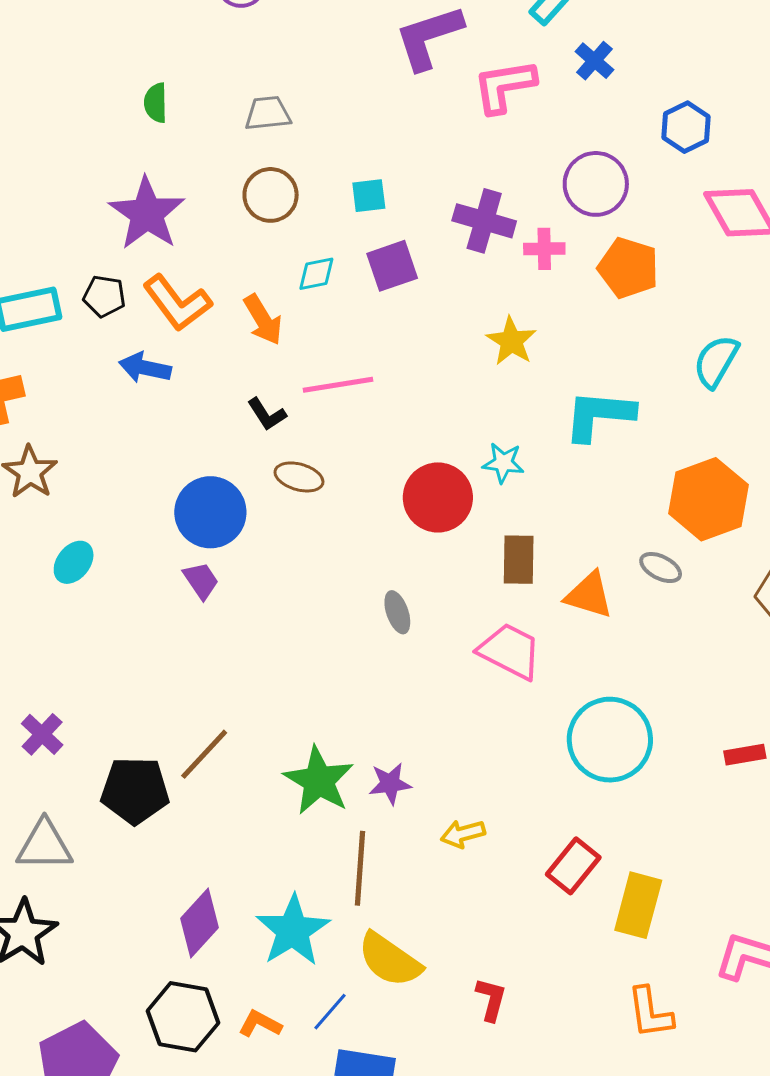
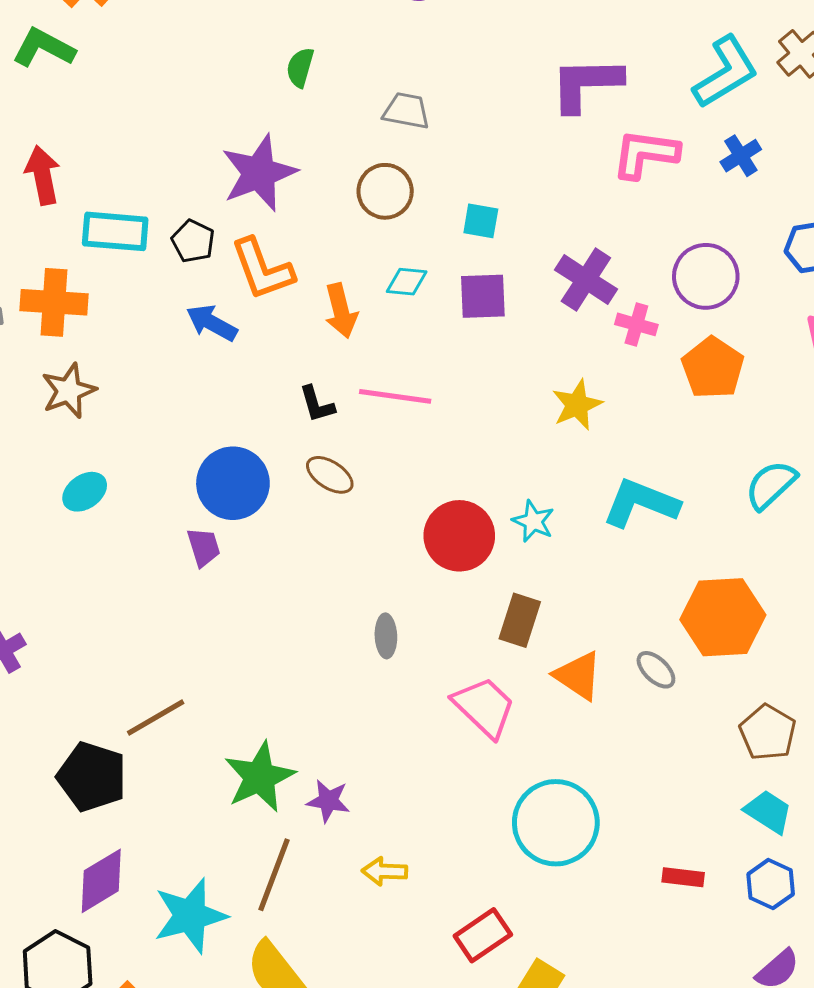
black pentagon: (135, 790) -> (92, 777), moved

